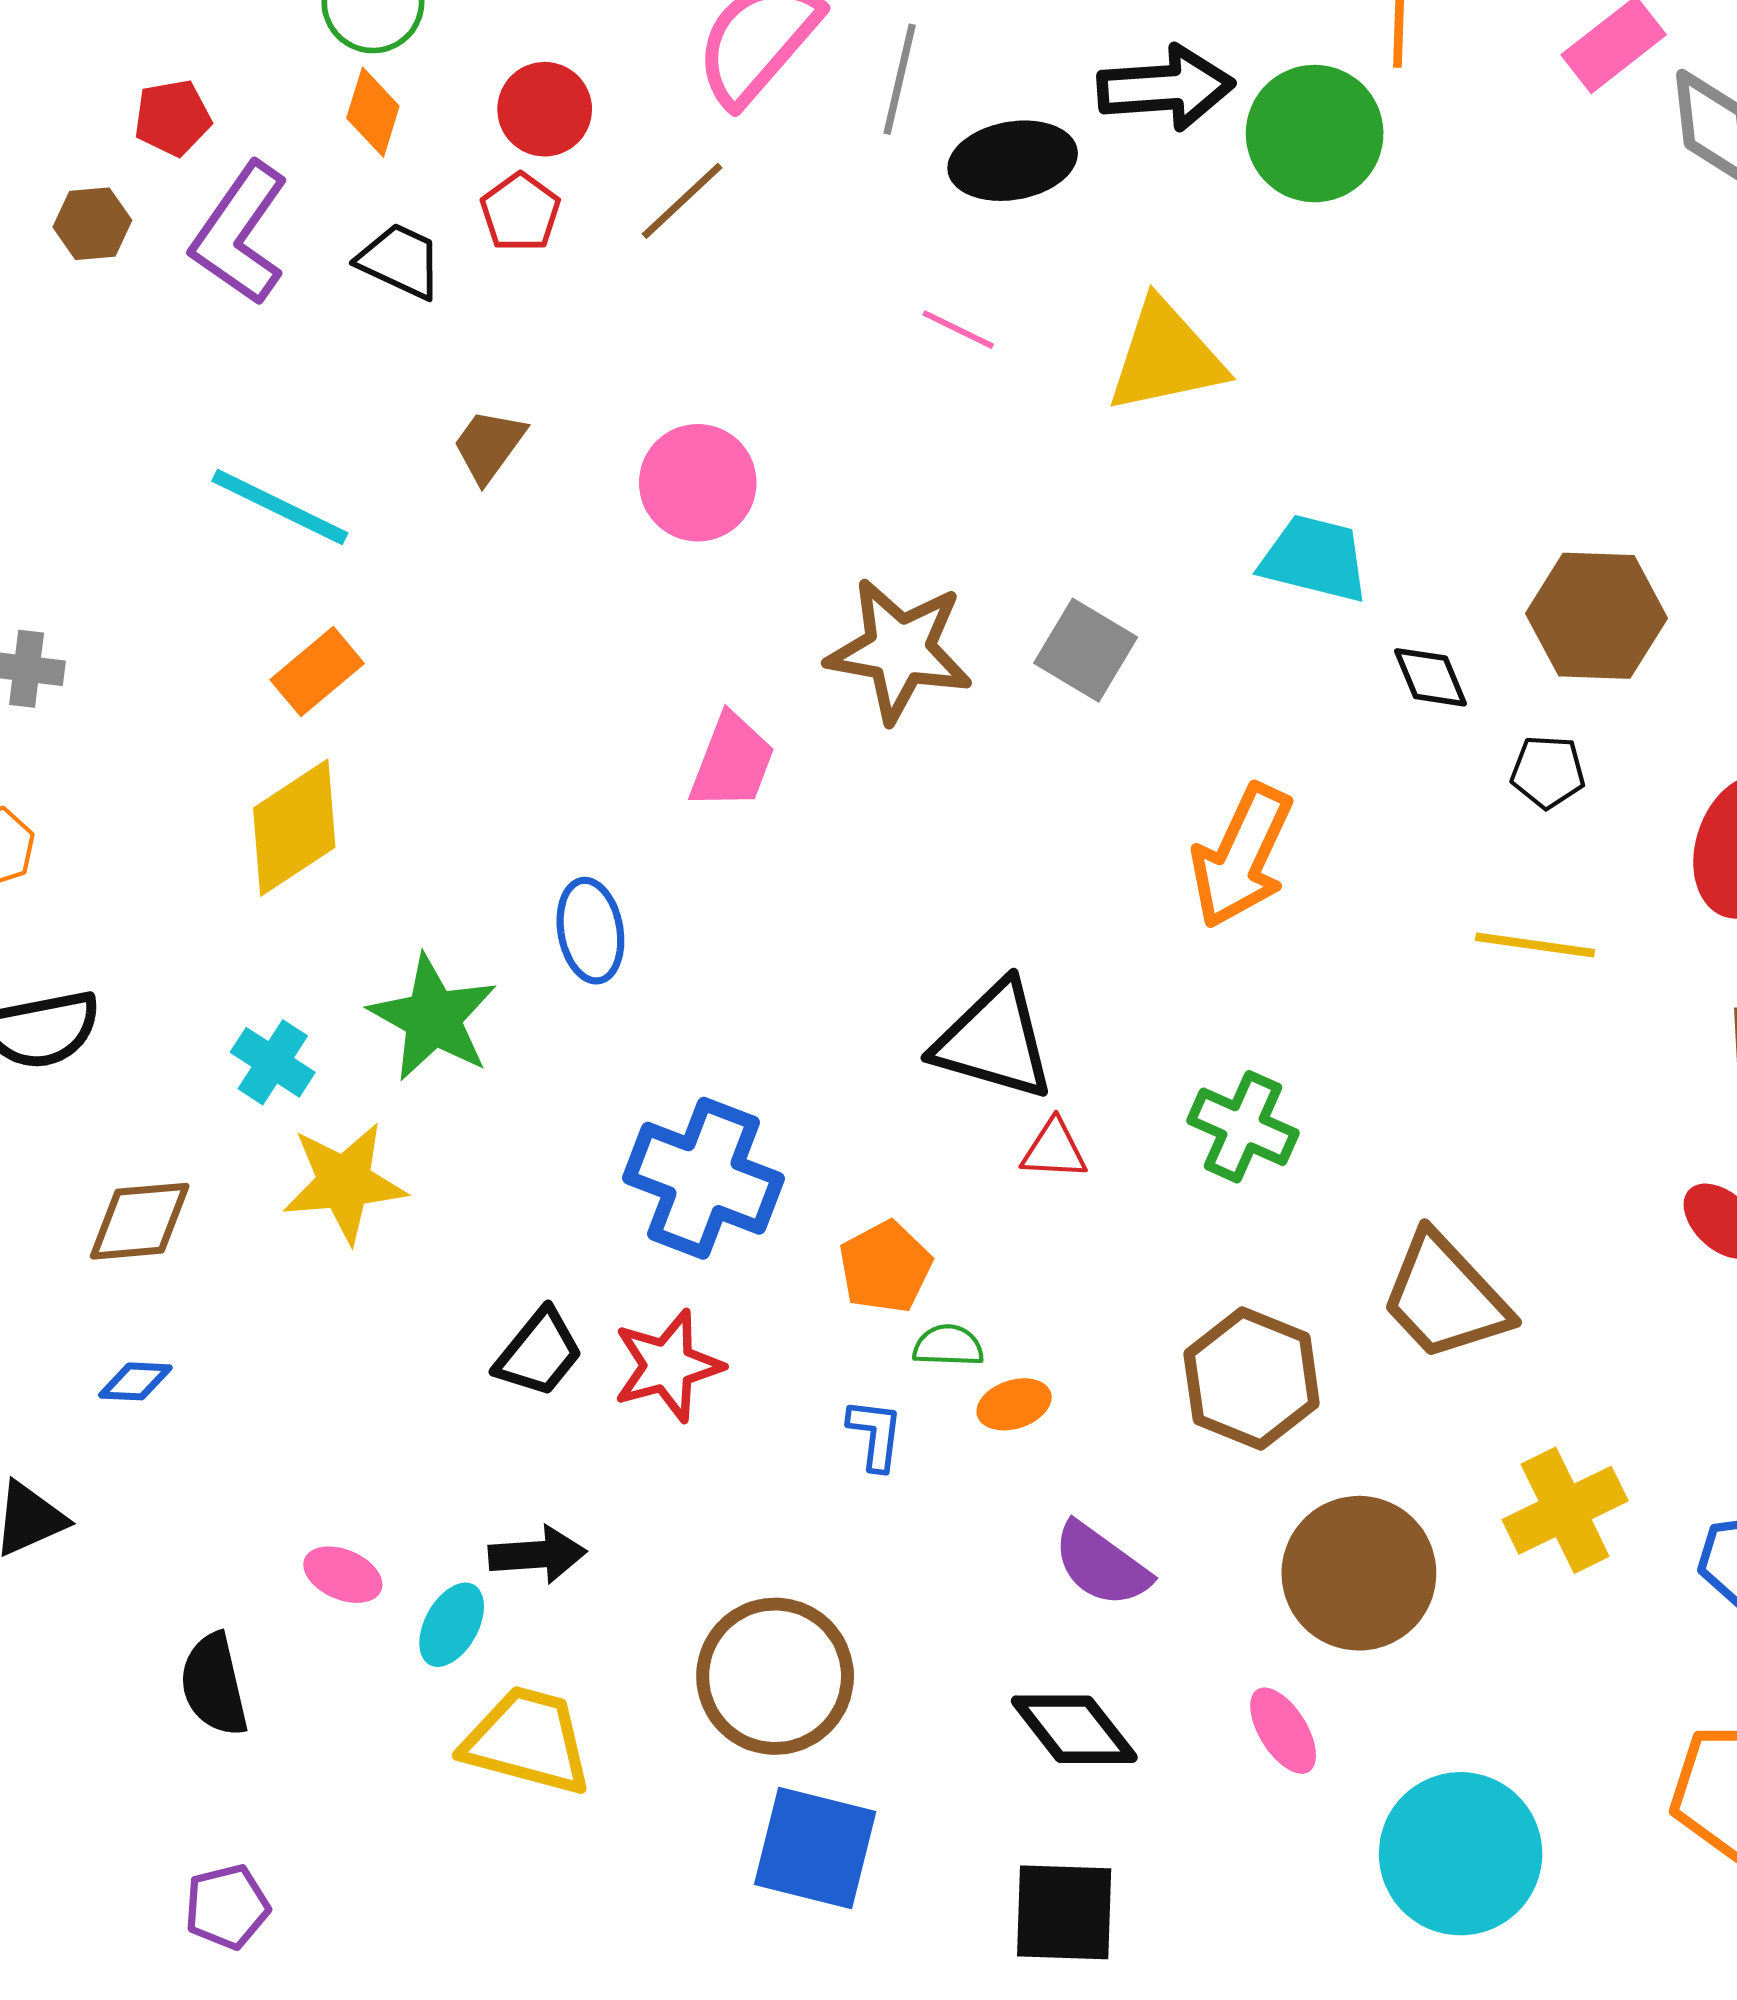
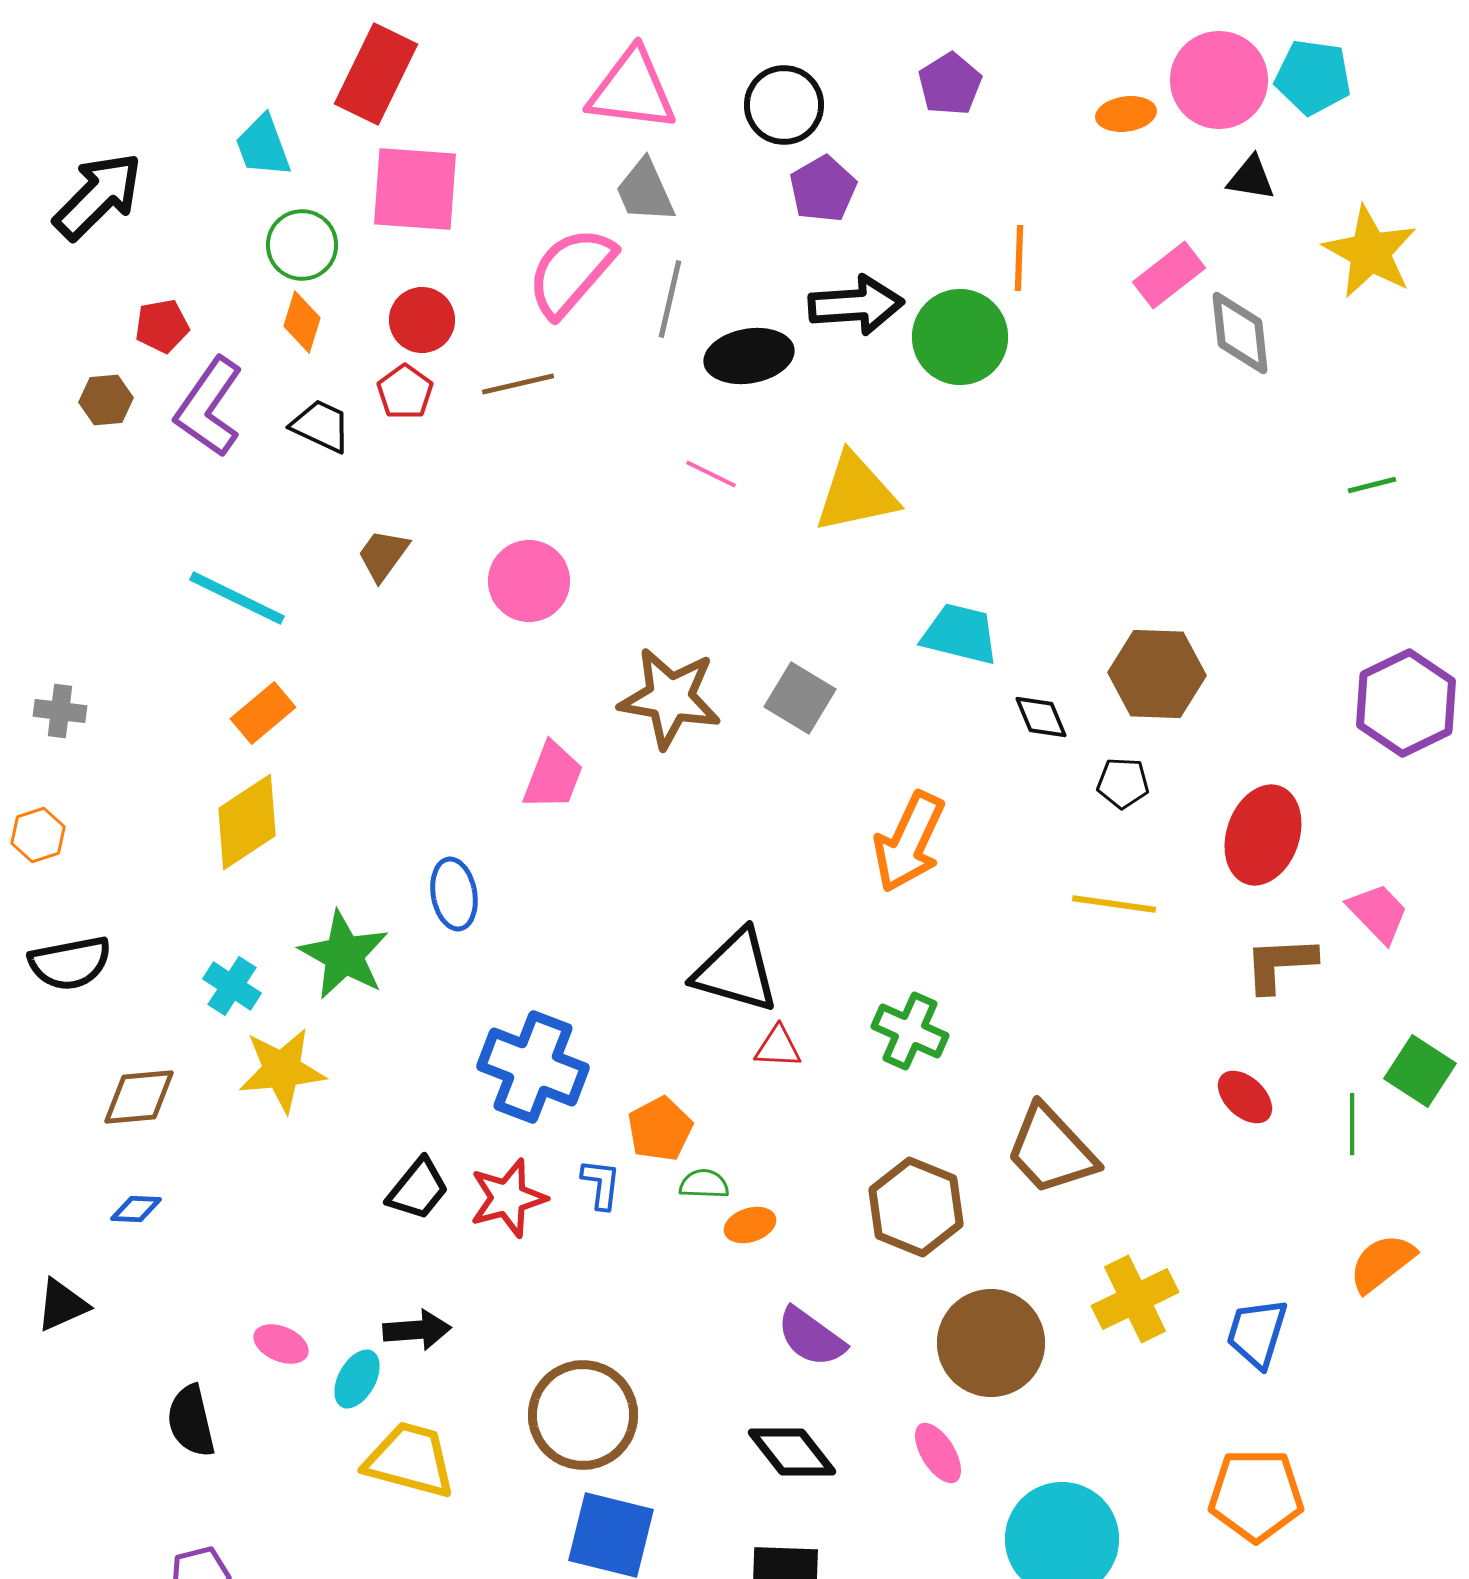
brown line: (682, 201) -> (518, 384), turned 30
blue L-shape: (875, 1434) -> (601, 1184), moved

